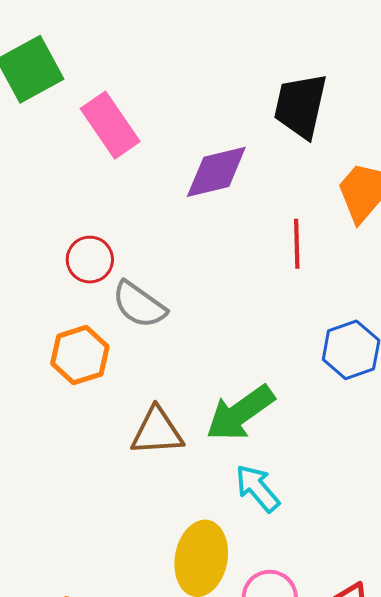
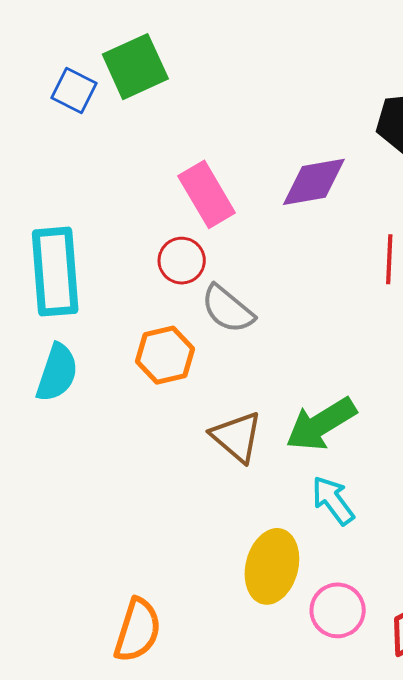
pink rectangle: (110, 125) -> (207, 194), moved
brown triangle: (157, 431) -> (237, 437), turned 40

